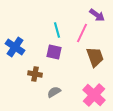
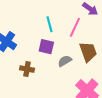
gray semicircle: (54, 92) -> (65, 61), moved

